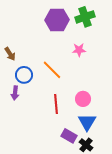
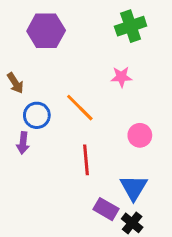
purple hexagon: (57, 20) -> (46, 31), moved
pink circle: (83, 99) -> (140, 135), moved

